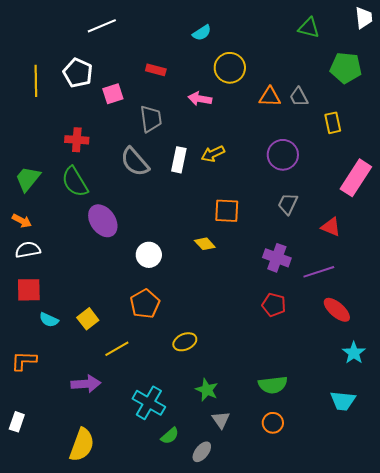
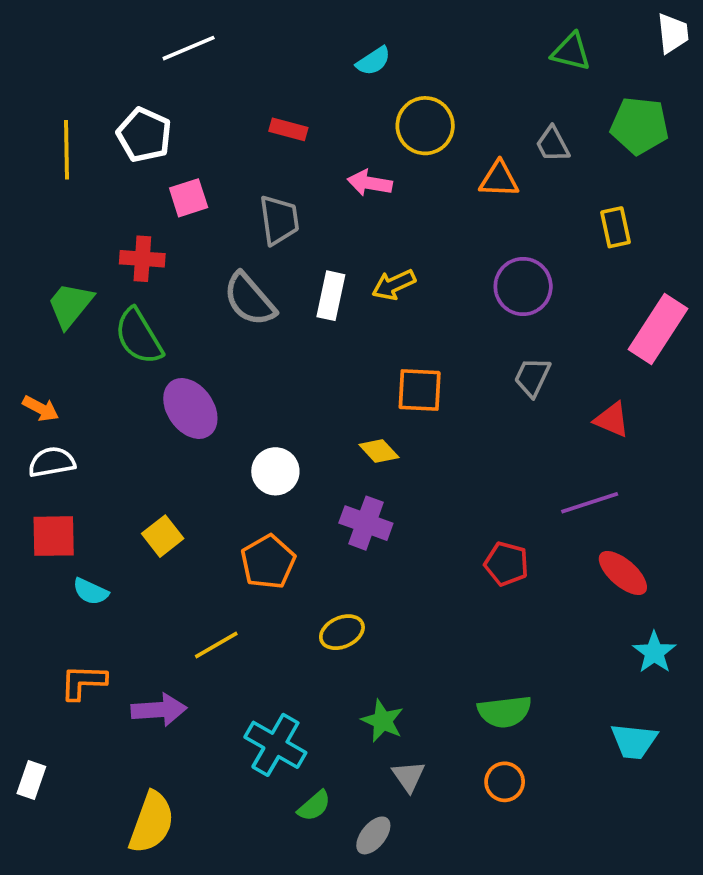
pink square: (113, 94) -> (189, 198), moved
gray trapezoid: (299, 97) -> (553, 144), moved
green trapezoid: (28, 179) -> (70, 305), moved
purple cross: (277, 258) -> (366, 523), moved
yellow square: (88, 319) -> (163, 536), moved
orange L-shape: (24, 361) -> (83, 682), moved

